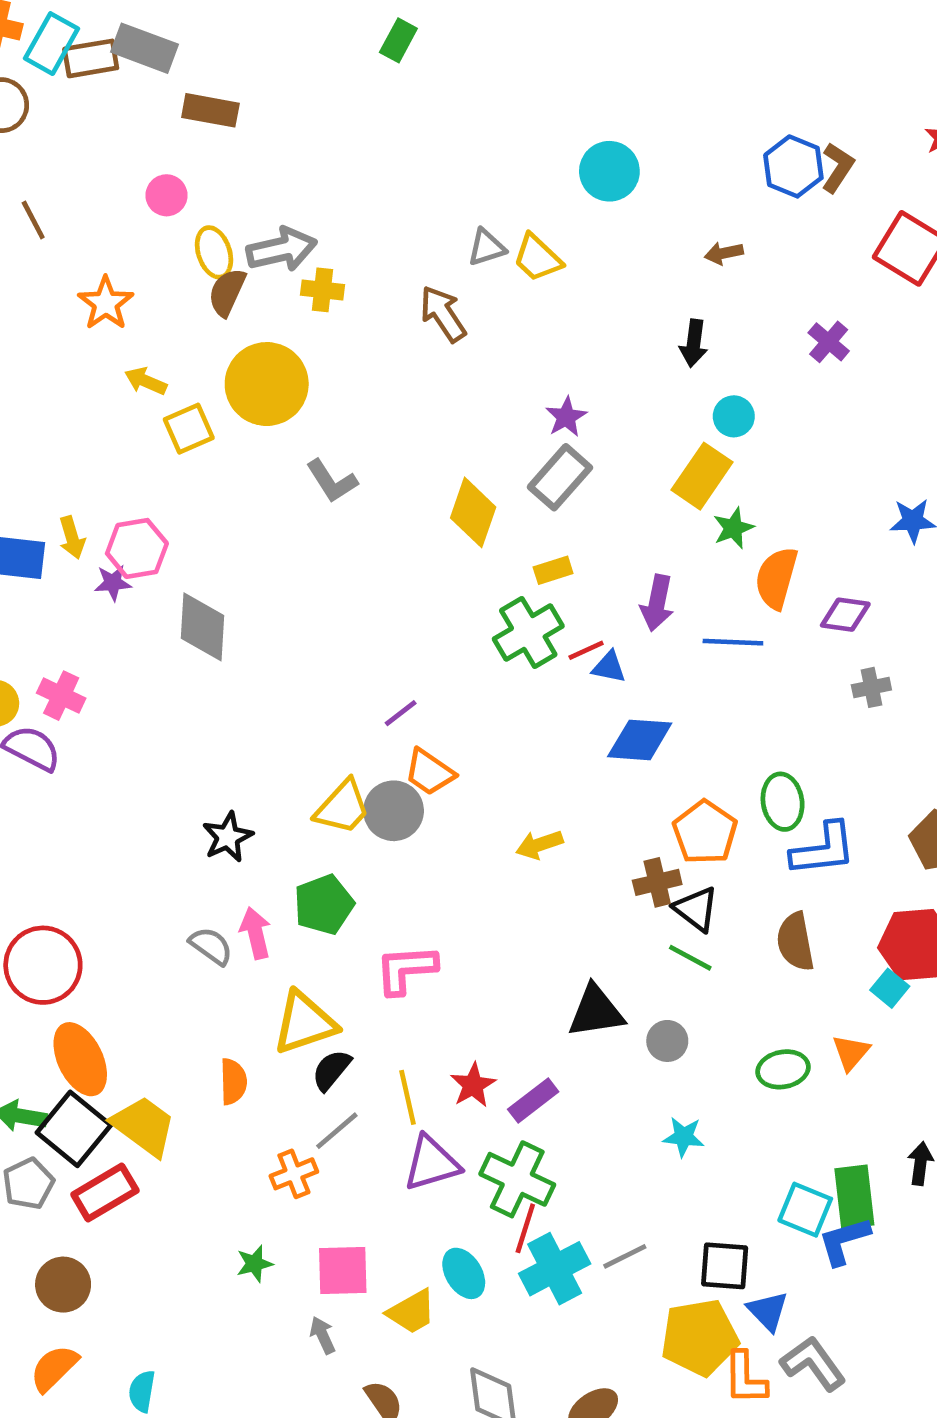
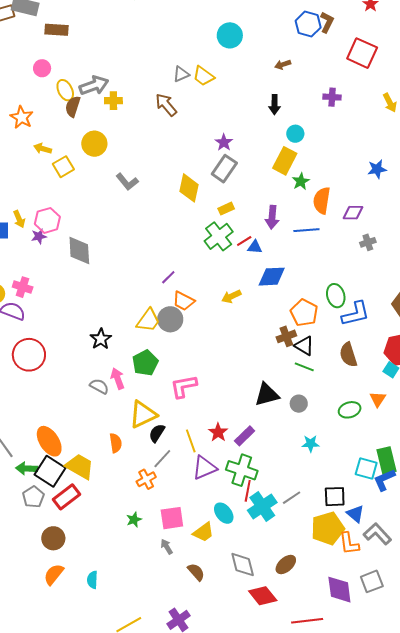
purple cross: (829, 342) -> (332, 97), turned -30
yellow circle: (267, 384) -> (94, 144), size x0.7
yellow arrow: (539, 845) -> (231, 296), moved
red circle: (43, 965) -> (29, 355), moved

